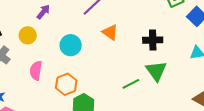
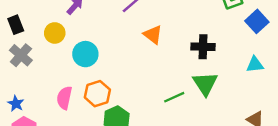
cyan circle: (71, 45) -> (85, 54), moved
pink semicircle: (36, 71) -> (64, 98), moved

